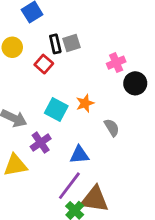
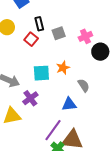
gray square: (71, 43) -> (59, 33), moved
cyan square: (56, 110) -> (41, 73), turned -30
blue triangle: (79, 155) -> (69, 104), moved

